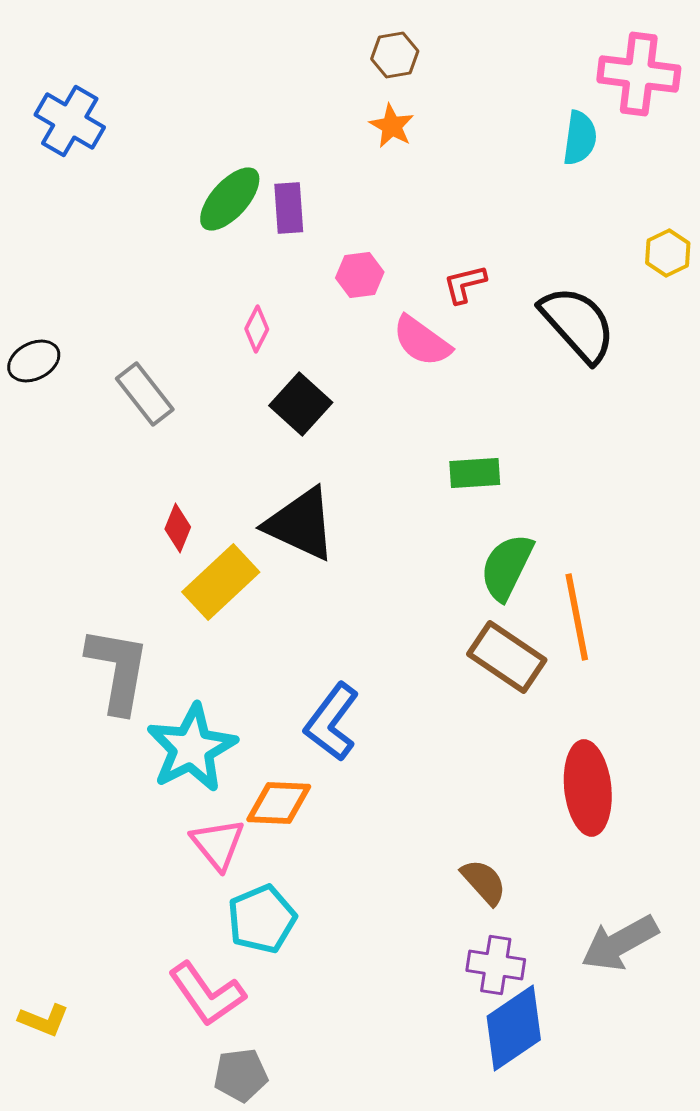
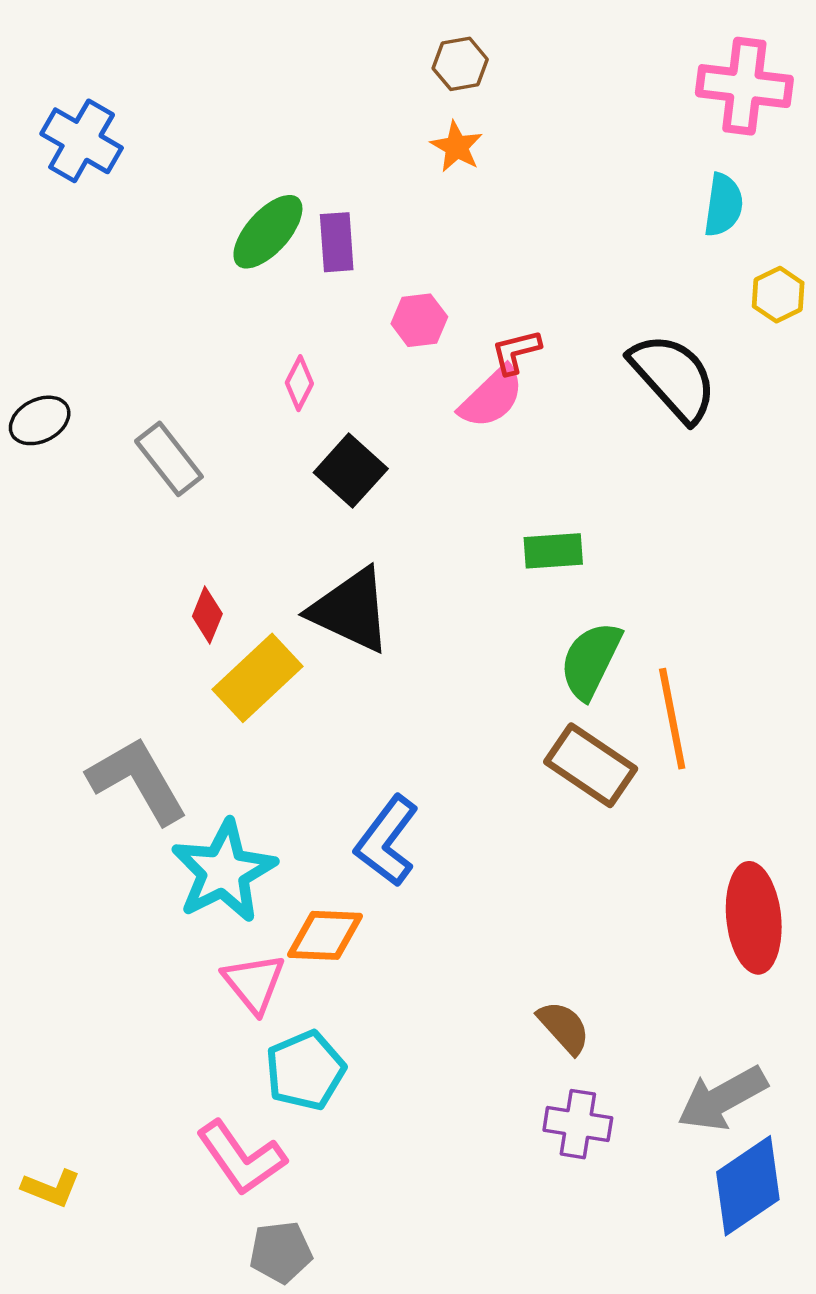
cyan semicircle: (580, 138) -> (723, 205), moved
red L-shape: (465, 284) -> (516, 352), moved
pink semicircle: (422, 341) -> (492, 397), turned -80
gray L-shape: (118, 670) -> (137, 780), turned -40
red ellipse: (588, 788) -> (754, 918), moved
blue diamond: (514, 1028) -> (748, 1186), moved

